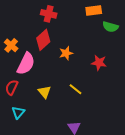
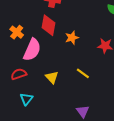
red diamond: (43, 40) -> (49, 25), turned -35
red semicircle: (12, 87) -> (19, 74), turned 49

